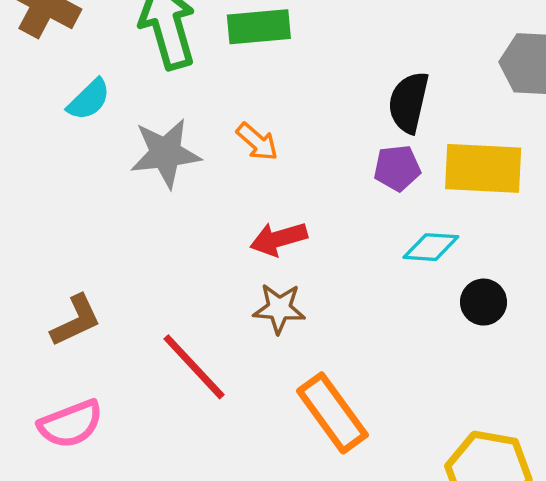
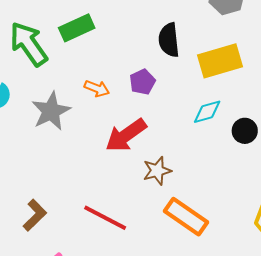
purple pentagon: (397, 168) -> (142, 82), moved
red arrow: (279, 239) -> (126, 135), size x1.4
brown star: (279, 308) -> (157, 171), moved

